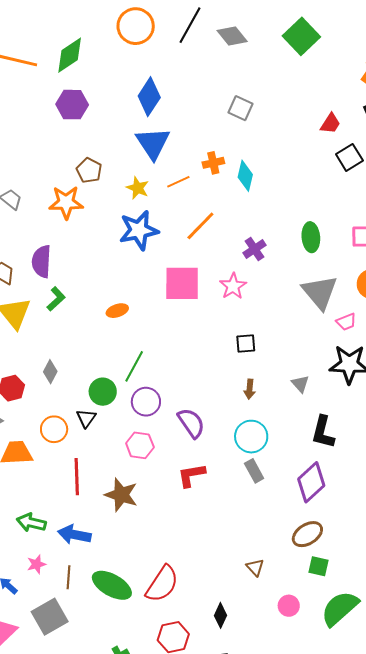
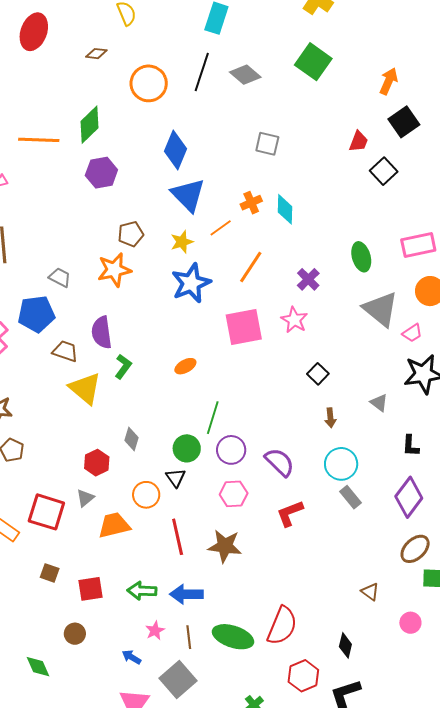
brown pentagon: (89, 170) -> (131, 234), turned -30
yellow star: (138, 188) -> (182, 242), turned -30
black square: (246, 344) -> (318, 374), turned -30
black L-shape: (323, 432) -> (411, 446), size x0.7

